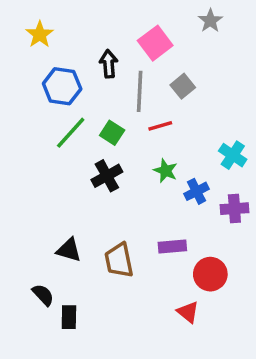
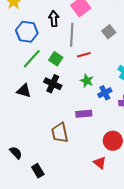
gray square: (183, 86) -> (109, 32), moved
black cross: (107, 176) -> (53, 84), turned -36
purple rectangle: (172, 247) -> (84, 114), moved
black triangle: (69, 250) -> (24, 91), moved
black rectangle: (69, 317) -> (38, 171), moved, turned -32

